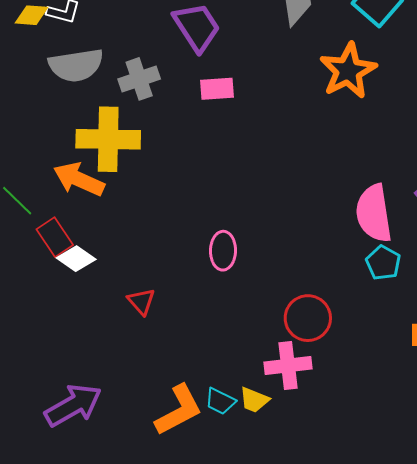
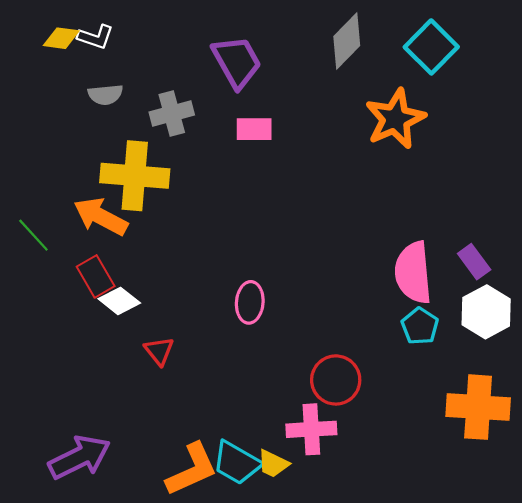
gray semicircle: (76, 65) -> (105, 95), size x0.6
red rectangle: (55, 237) -> (96, 276), moved
white diamond: (76, 259) -> (119, 301), moved
cyan trapezoid: (220, 401) -> (237, 463), size x1.5

